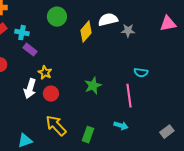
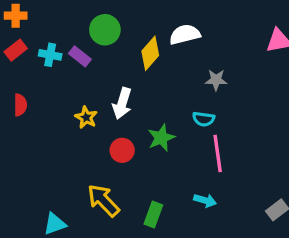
gray star: (128, 31) -> (216, 80), moved
purple rectangle: (30, 50) -> (80, 56), moved
cyan semicircle: (141, 73) -> (204, 119), moved
white arrow: (30, 89) -> (122, 103), moved
red circle: (51, 94) -> (122, 150), moved

